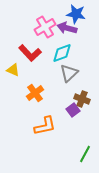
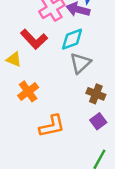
orange cross: (35, 93) -> (28, 91), moved
purple square: (73, 110) -> (98, 121), moved

